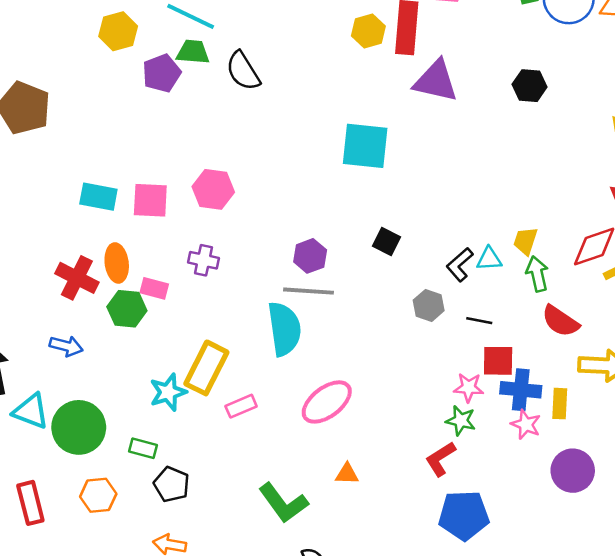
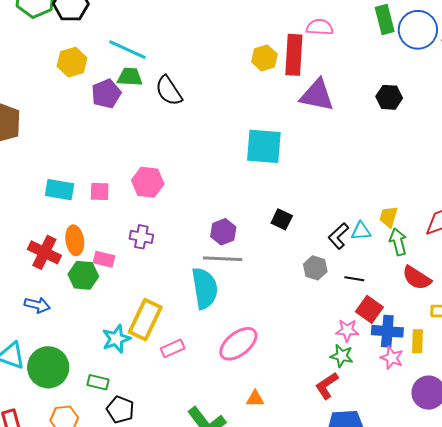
pink square: (150, 200) -> (100, 191), size x0.7
red square: (498, 361) -> (369, 309), turned 36

